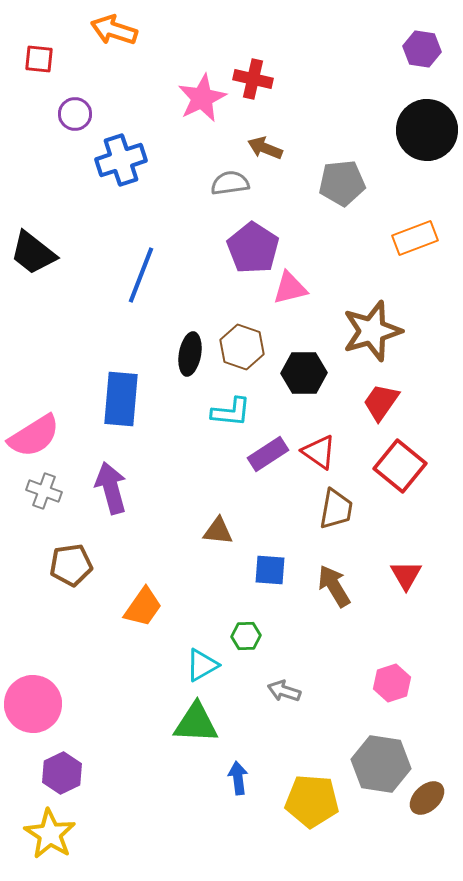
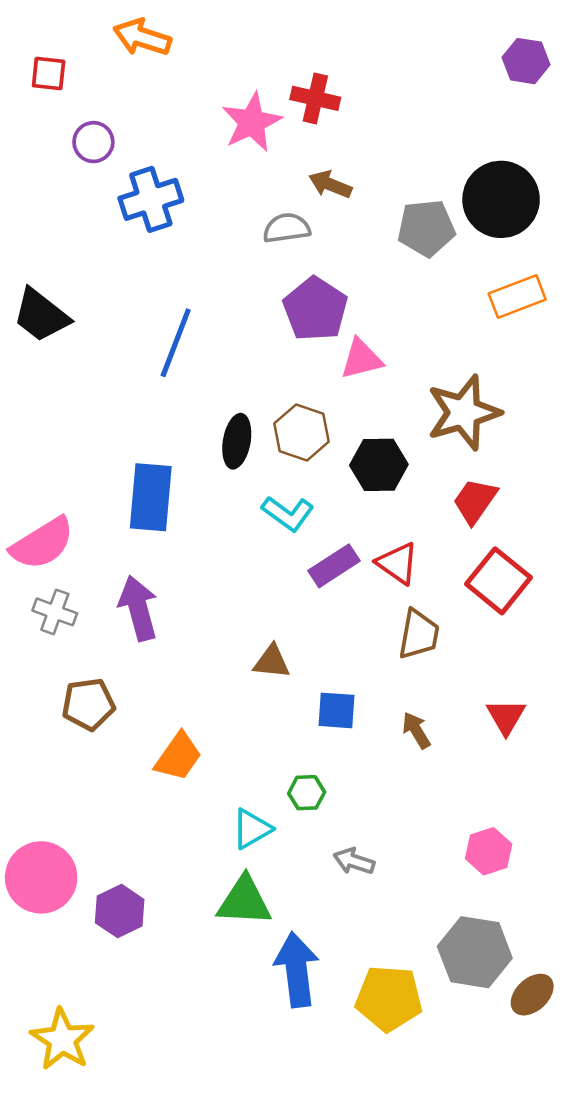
black circle: (427, 130) -> (501, 199), moved
cyan L-shape: (231, 412) -> (288, 513), turned 30
brown arrow: (334, 586) -> (416, 730), size x0.7
purple hexagon: (62, 773) -> (120, 911), moved
blue arrow: (238, 778) -> (297, 970), size x1.8

